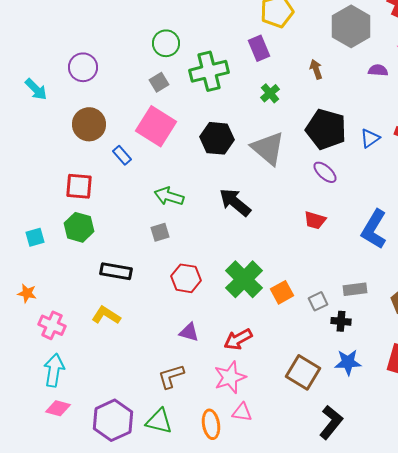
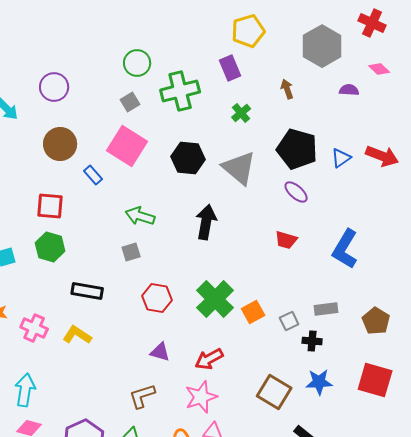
black arrow: (235, 202) -> (206, 222), turned 60
pink cross: (52, 325) -> (34, 328), moved

